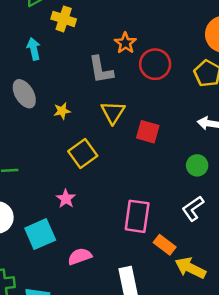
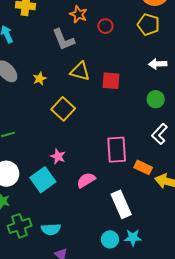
red circle: (155, 64) -> (105, 26), size x0.6
yellow triangle: (113, 112) -> (80, 71), turned -35
pink star: (66, 199) -> (58, 156), moved
pink semicircle: (80, 256) -> (86, 180), moved

